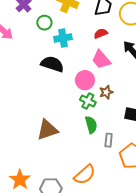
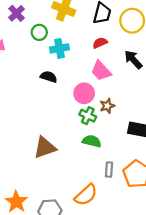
black semicircle: (52, 64) -> (49, 77), size x0.7
green semicircle: (91, 125) -> (92, 141), turned -60
gray rectangle: (109, 140) -> (109, 170), moved

